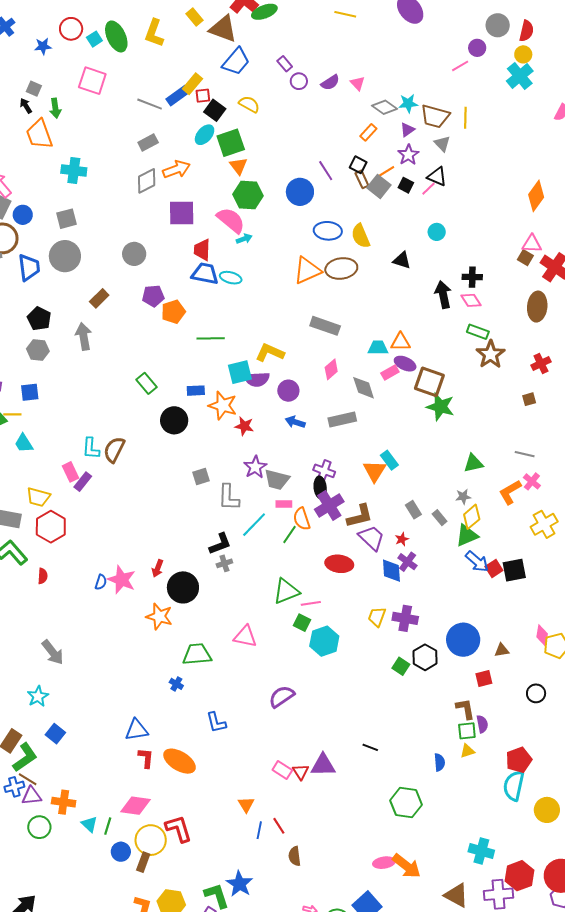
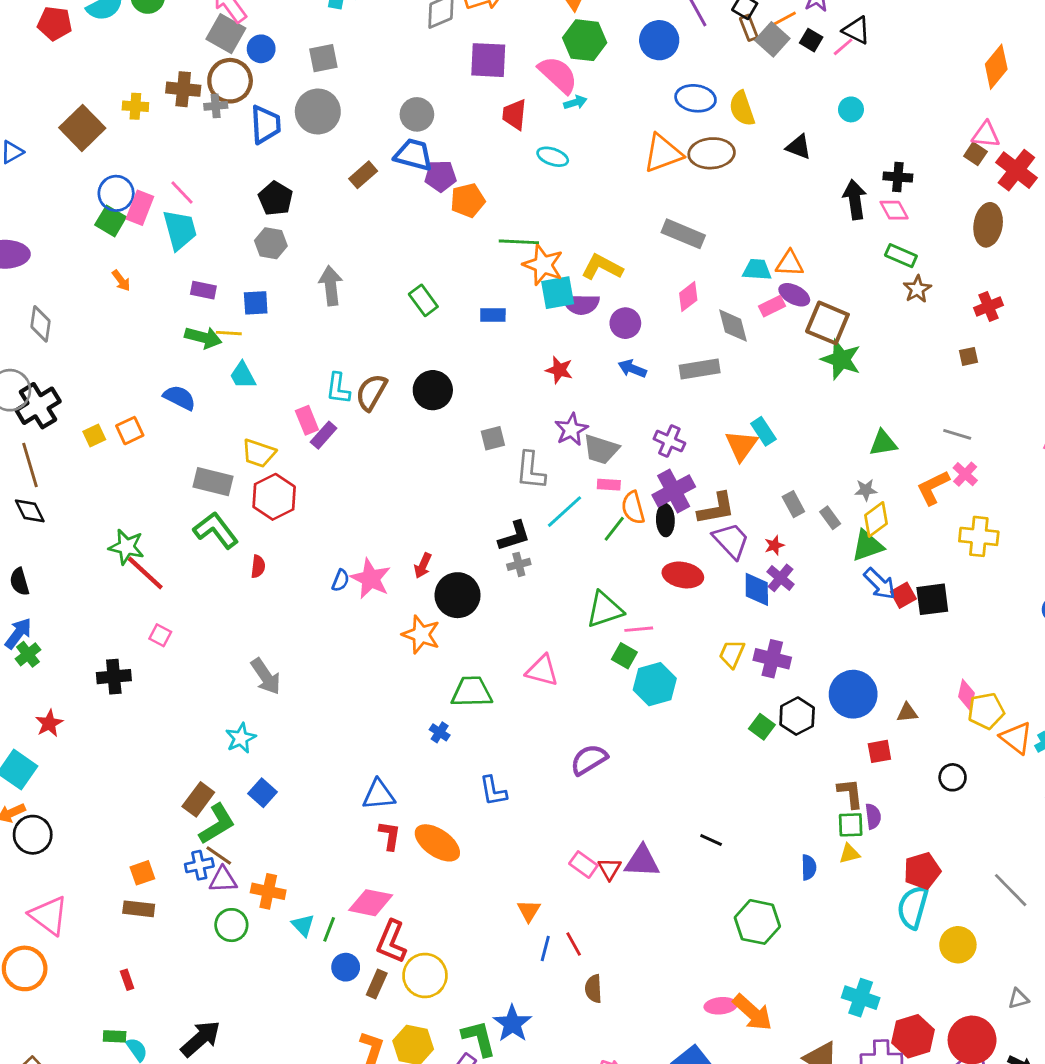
blue trapezoid: (205, 274) -> (413, 155), moved
gray arrow: (84, 336) -> (331, 286), moved
brown star: (491, 354) -> (917, 289), size x0.7
orange star: (223, 405) -> (543, 265), moved
black circle: (174, 420) -> (433, 390), moved
black ellipse: (320, 488) -> (665, 520), moved
yellow cross: (544, 524) -> (979, 536), turned 32
red L-shape: (179, 829) -> (391, 942), moved, turned -144
yellow circle: (151, 840) -> (425, 975), moved

